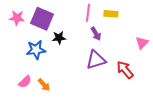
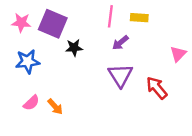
purple arrow: (96, 34) -> (120, 43), turned 80
blue star: (36, 50) -> (28, 61), moved
purple triangle: (96, 60) -> (120, 75), turned -45

